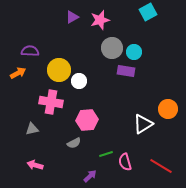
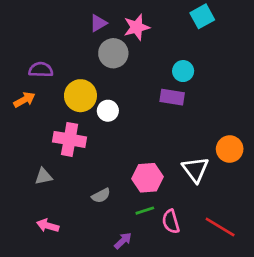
gray circle: (112, 48) -> (113, 53), moved
pink hexagon: (87, 120) -> (148, 178), moved
white triangle: (143, 124) -> (195, 170), turned -35

